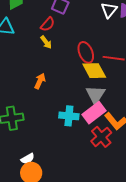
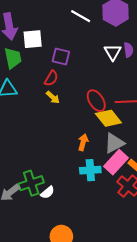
orange arrow: (40, 81) -> (83, 142), moved
gray triangle: (96, 95) -> (114, 143), turned 40
white semicircle: (28, 159) -> (47, 192), moved

